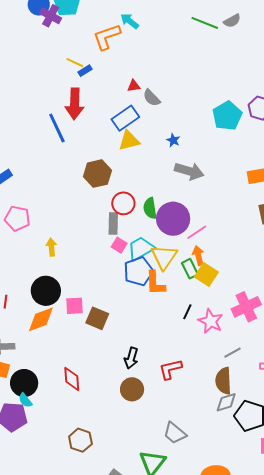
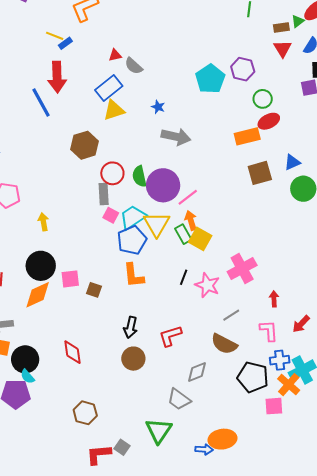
orange L-shape: (155, 283) -> (134, 275), moved
brown square: (97, 318) -> (94, 290), size x0.7
brown semicircle: (223, 381) -> (224, 344), turned -56
gray diamond: (226, 402) -> (197, 372), moved

